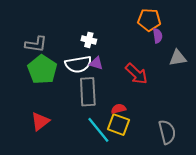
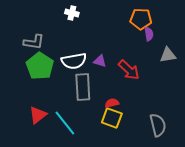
white cross: (89, 40) -> (72, 13), moved
purple triangle: (96, 63) -> (100, 61), moved
cyan line: (98, 130) -> (65, 123), moved

